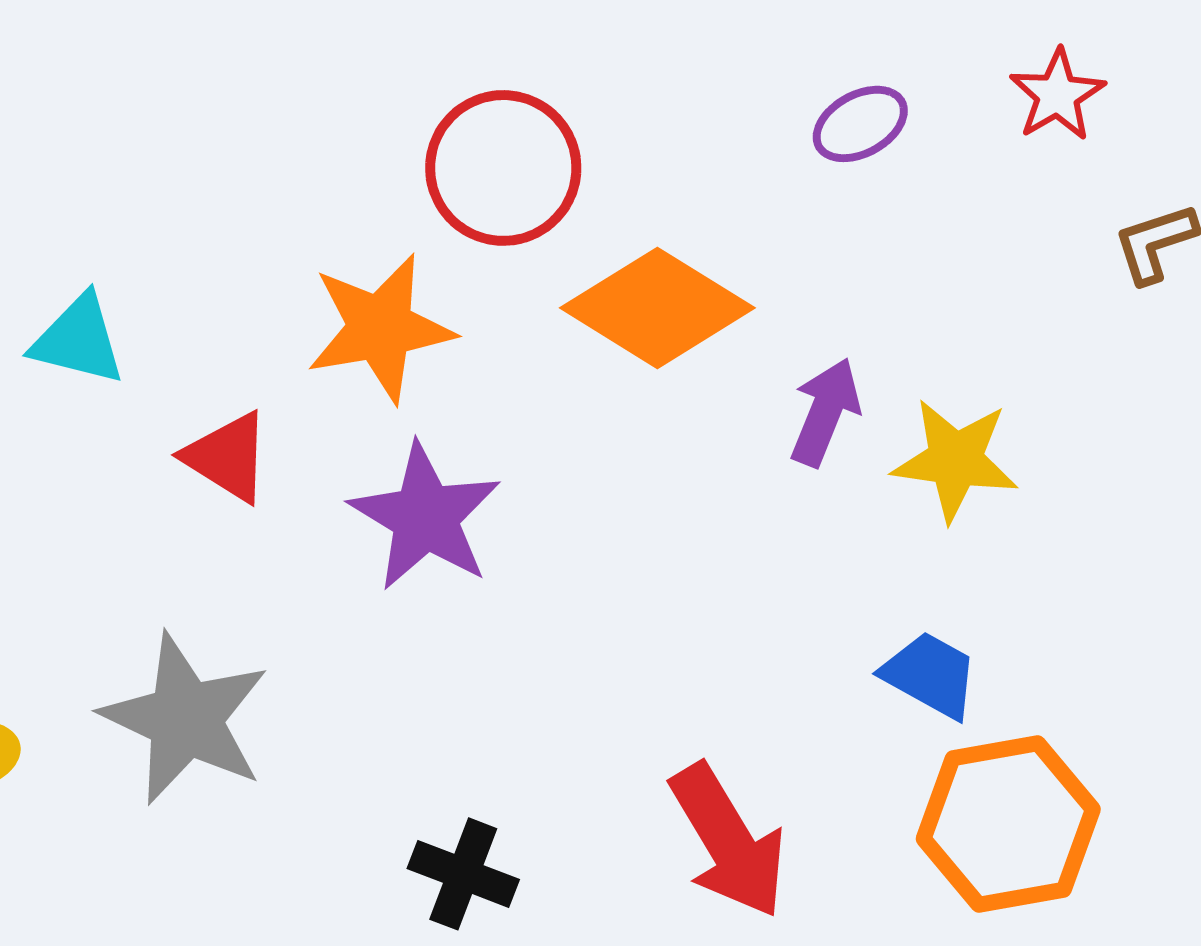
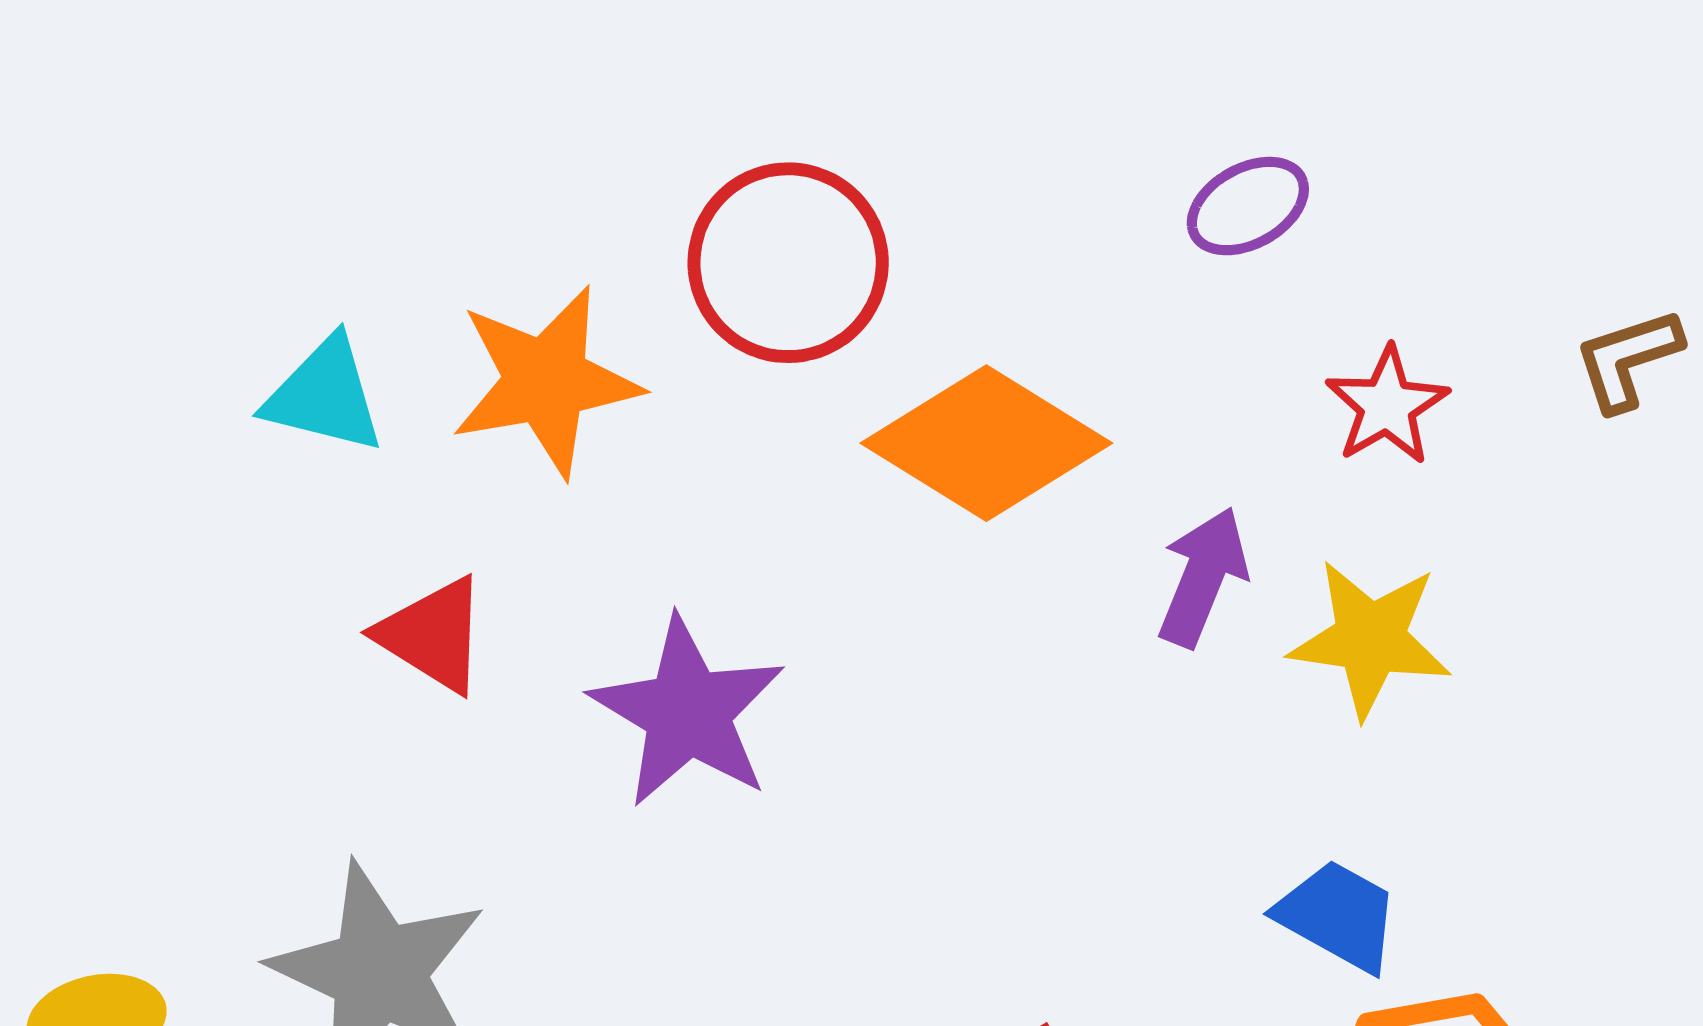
red star: (1057, 95) -> (1387, 406), moved
orange star: (380, 328) -> (546, 381), moved
cyan triangle: (78, 340) -> (325, 395), moved

